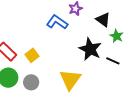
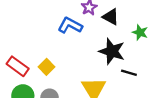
black triangle: (103, 20) -> (111, 17), moved
black line: (113, 61) -> (129, 73), moved

